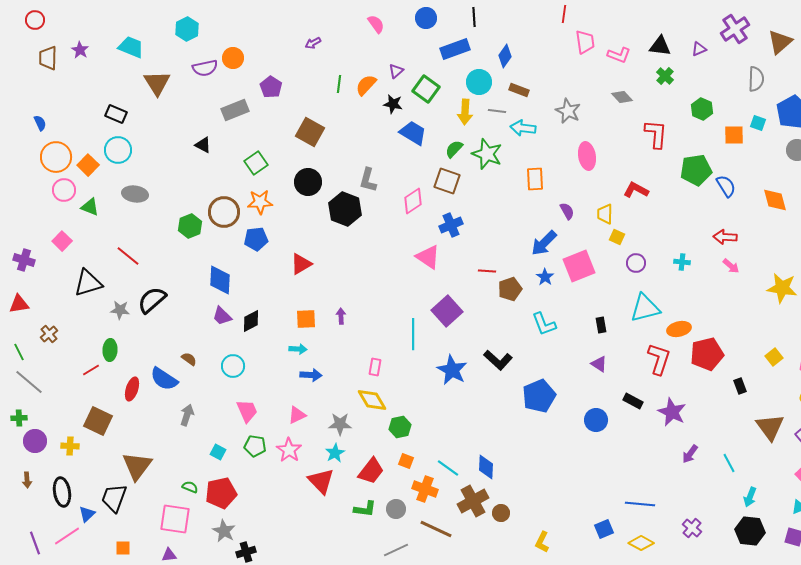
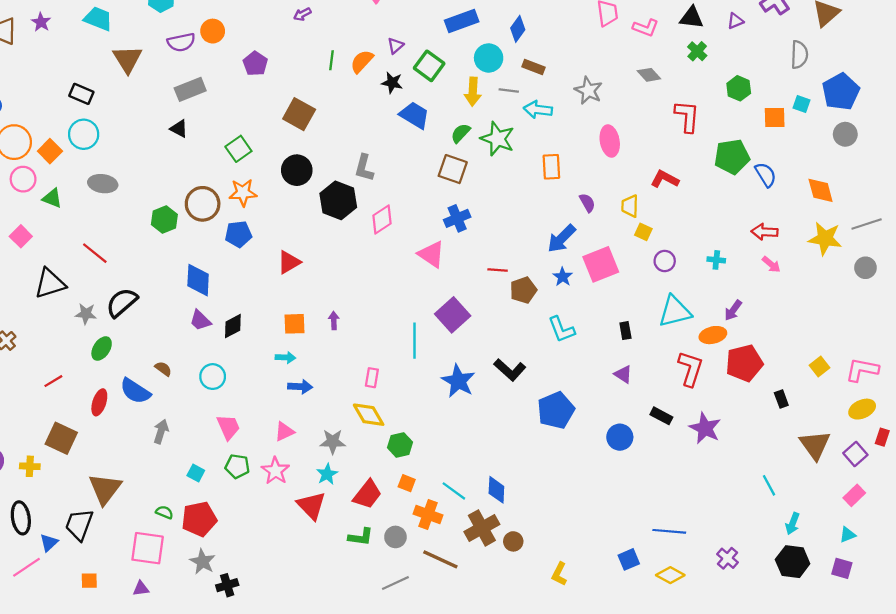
gray rectangle: (235, 110) -> (190, 89), moved
pink diamond: (413, 201) -> (382, 220), moved
yellow star: (782, 288) -> (825, 239), moved
green ellipse: (110, 350) -> (102, 349), moved, turned 30
purple arrow: (690, 454) -> (733, 310), moved

